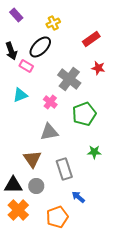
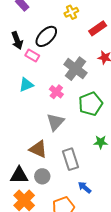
yellow cross: (53, 23) -> (71, 12), moved
gray triangle: (49, 132) -> (55, 122), turned -36
brown triangle: (32, 159) -> (38, 149), turned -30

